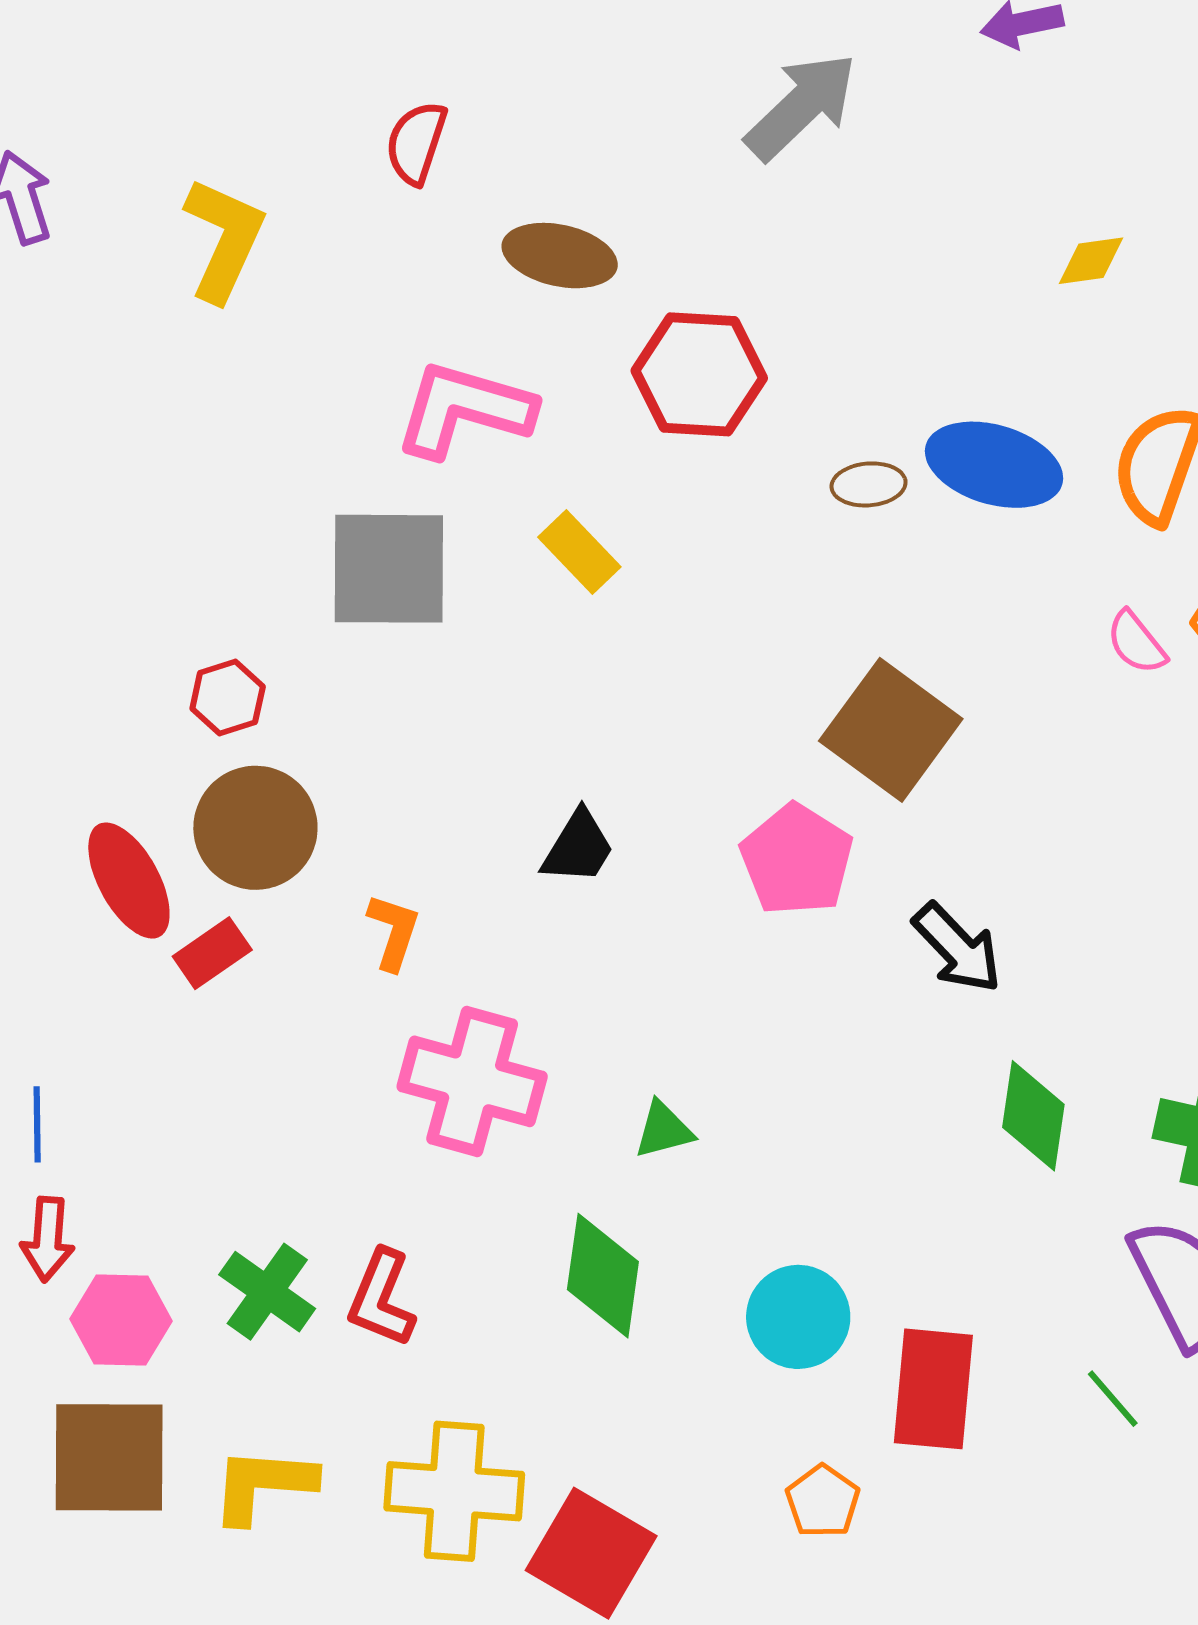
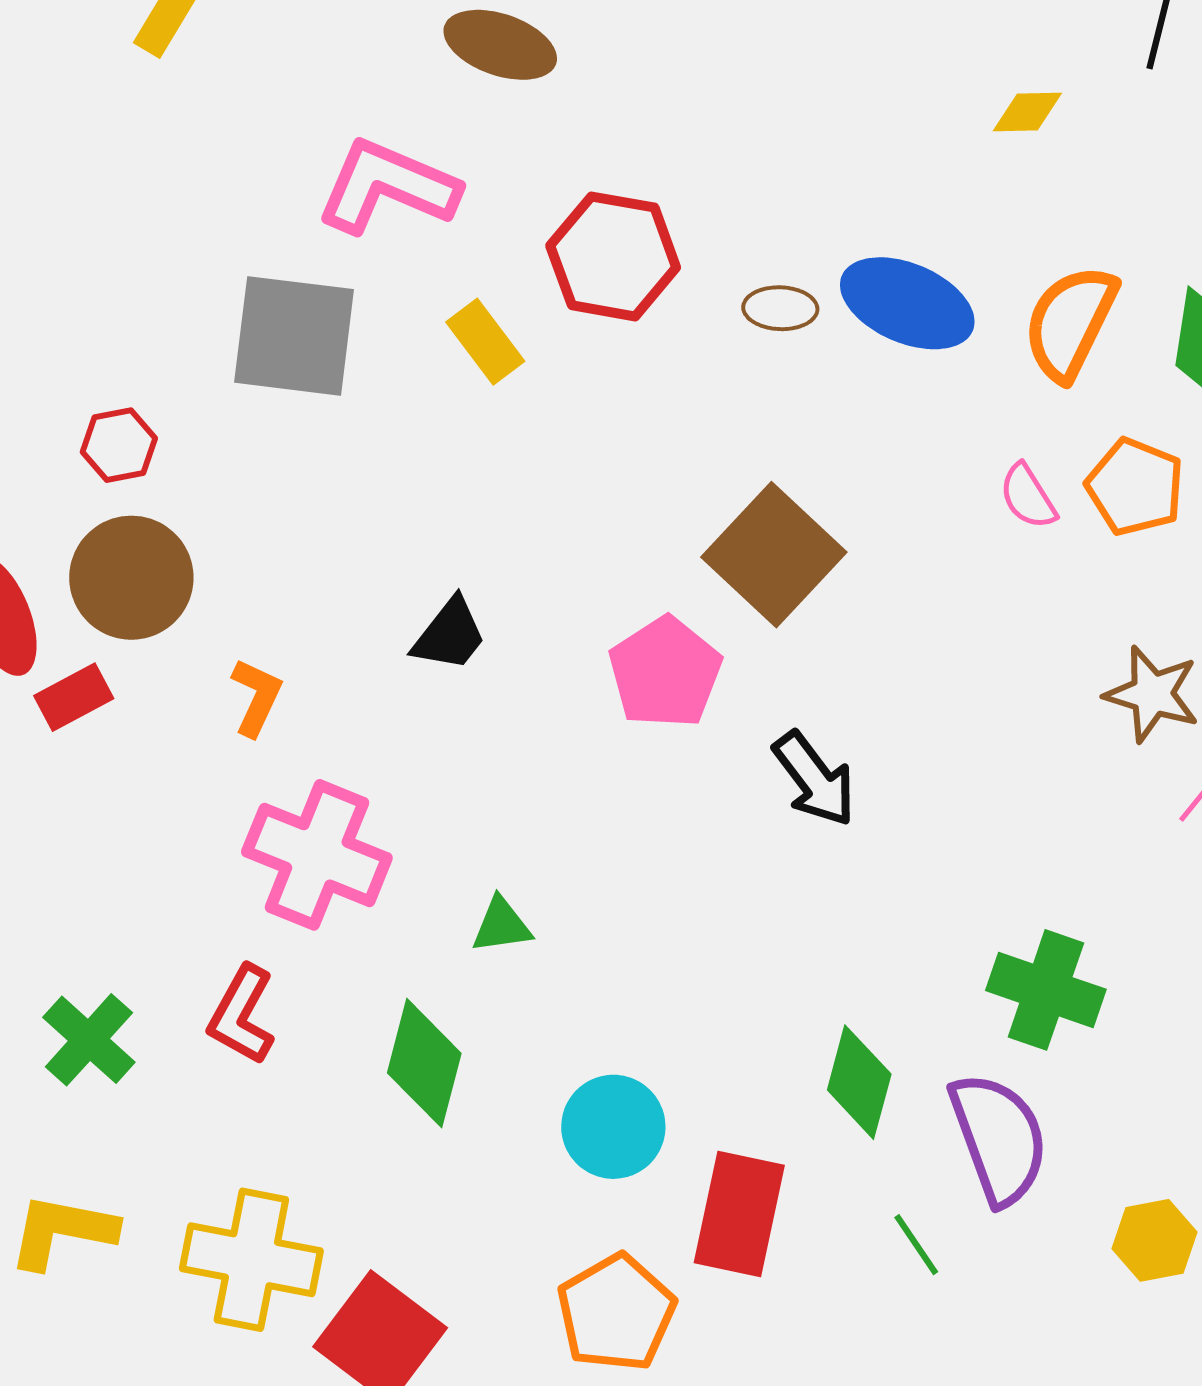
red hexagon: (699, 374) -> (613, 256), moved
green diamond: (1033, 1116) -> (859, 1082), moved
red L-shape: (381, 1298) -> (242, 1015), moved
orange pentagon: (823, 1501) -> (616, 1313), size x1.6

